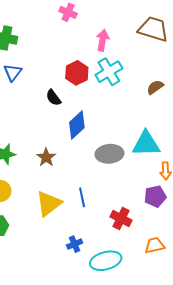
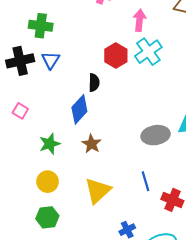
black semicircle: (53, 98) -> (94, 83), turned -138
blue diamond: (77, 125) -> (79, 109), moved
blue line: (82, 197) -> (145, 181), moved

